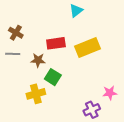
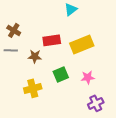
green square: (53, 77) -> (61, 74), moved, turned 35
pink star: (110, 93) -> (88, 77), moved
purple cross: (92, 110) -> (96, 103), moved

